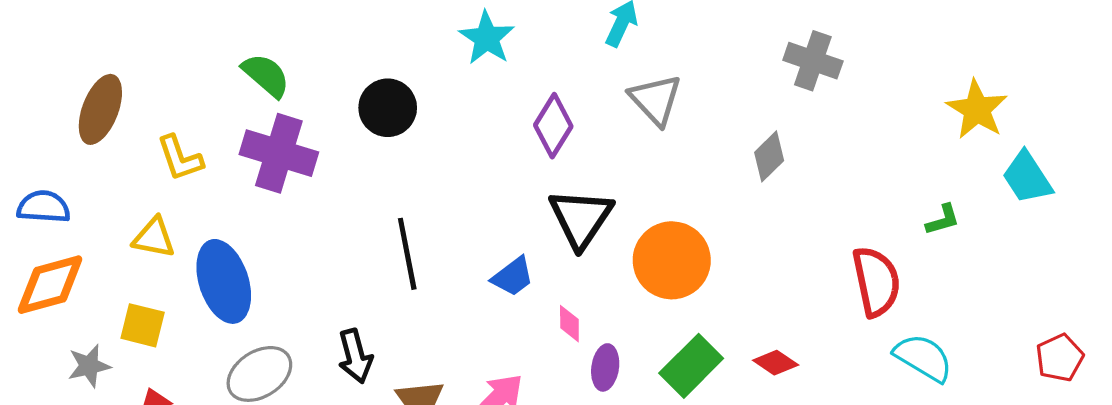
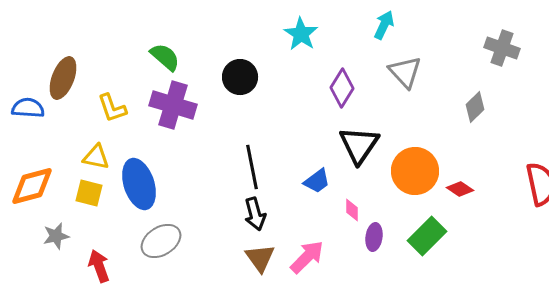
blue semicircle: (44, 207) -> (28, 108), moved
yellow square: (143, 325) -> (89, 193), moved
black arrow: (355, 356) -> (255, 214), moved
red diamond: (776, 363) -> (460, 189), moved

